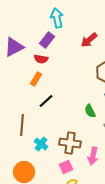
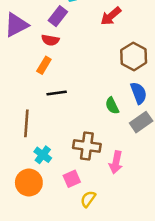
black line: (46, 101) -> (57, 93), turned 35
cyan cross: (41, 144) -> (43, 155), moved
pink square: (66, 167) -> (72, 179), moved

